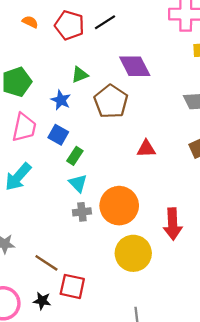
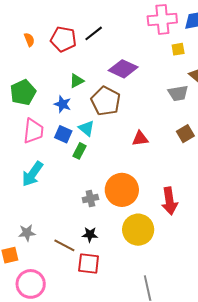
orange semicircle: (30, 22) -> (29, 40), turned 48
purple diamond: (135, 66) -> (123, 69), turned -32
cyan triangle: (78, 183) -> (86, 128), moved
black star: (42, 301) -> (90, 235), moved

